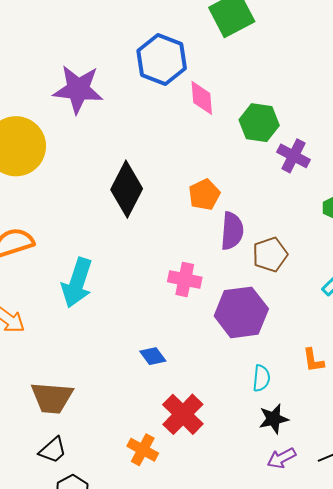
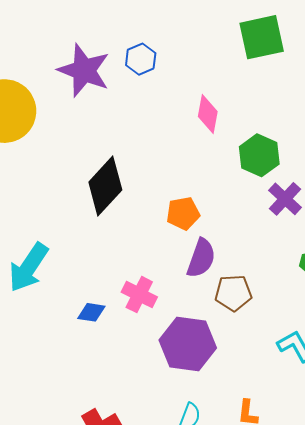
blue hexagon: (162, 60) -> (141, 59), moved, size x0.6
blue diamond: (153, 356) -> (91, 312), moved, turned -60

